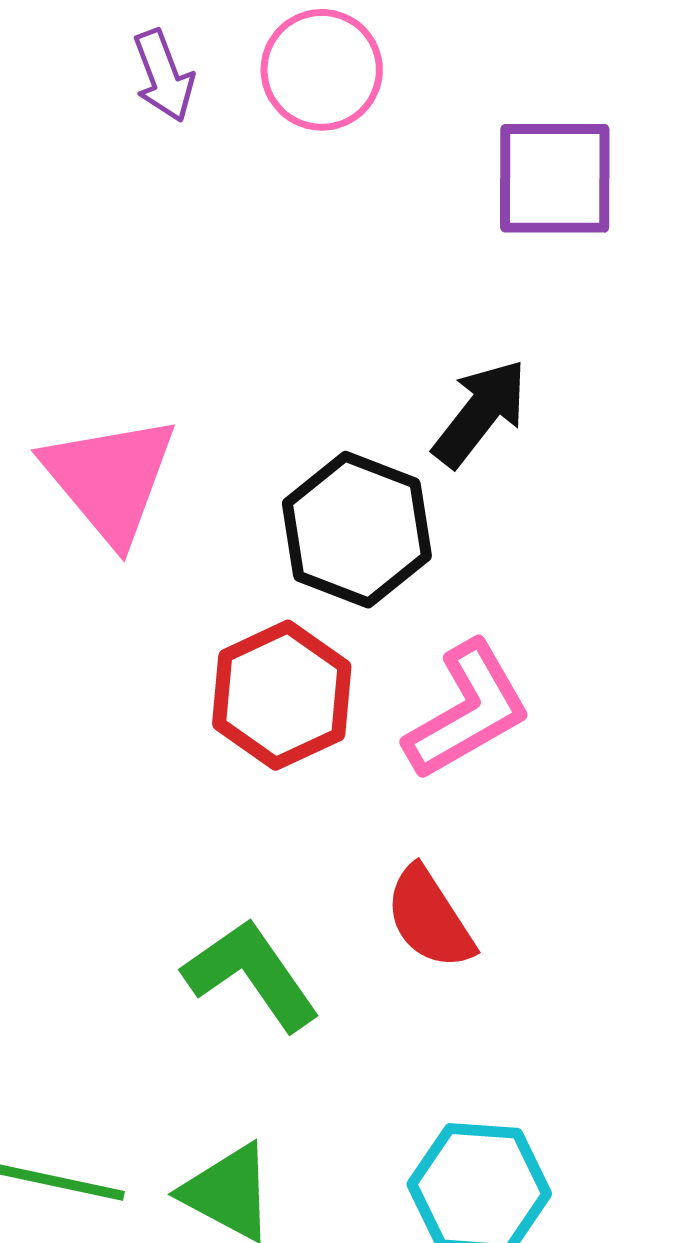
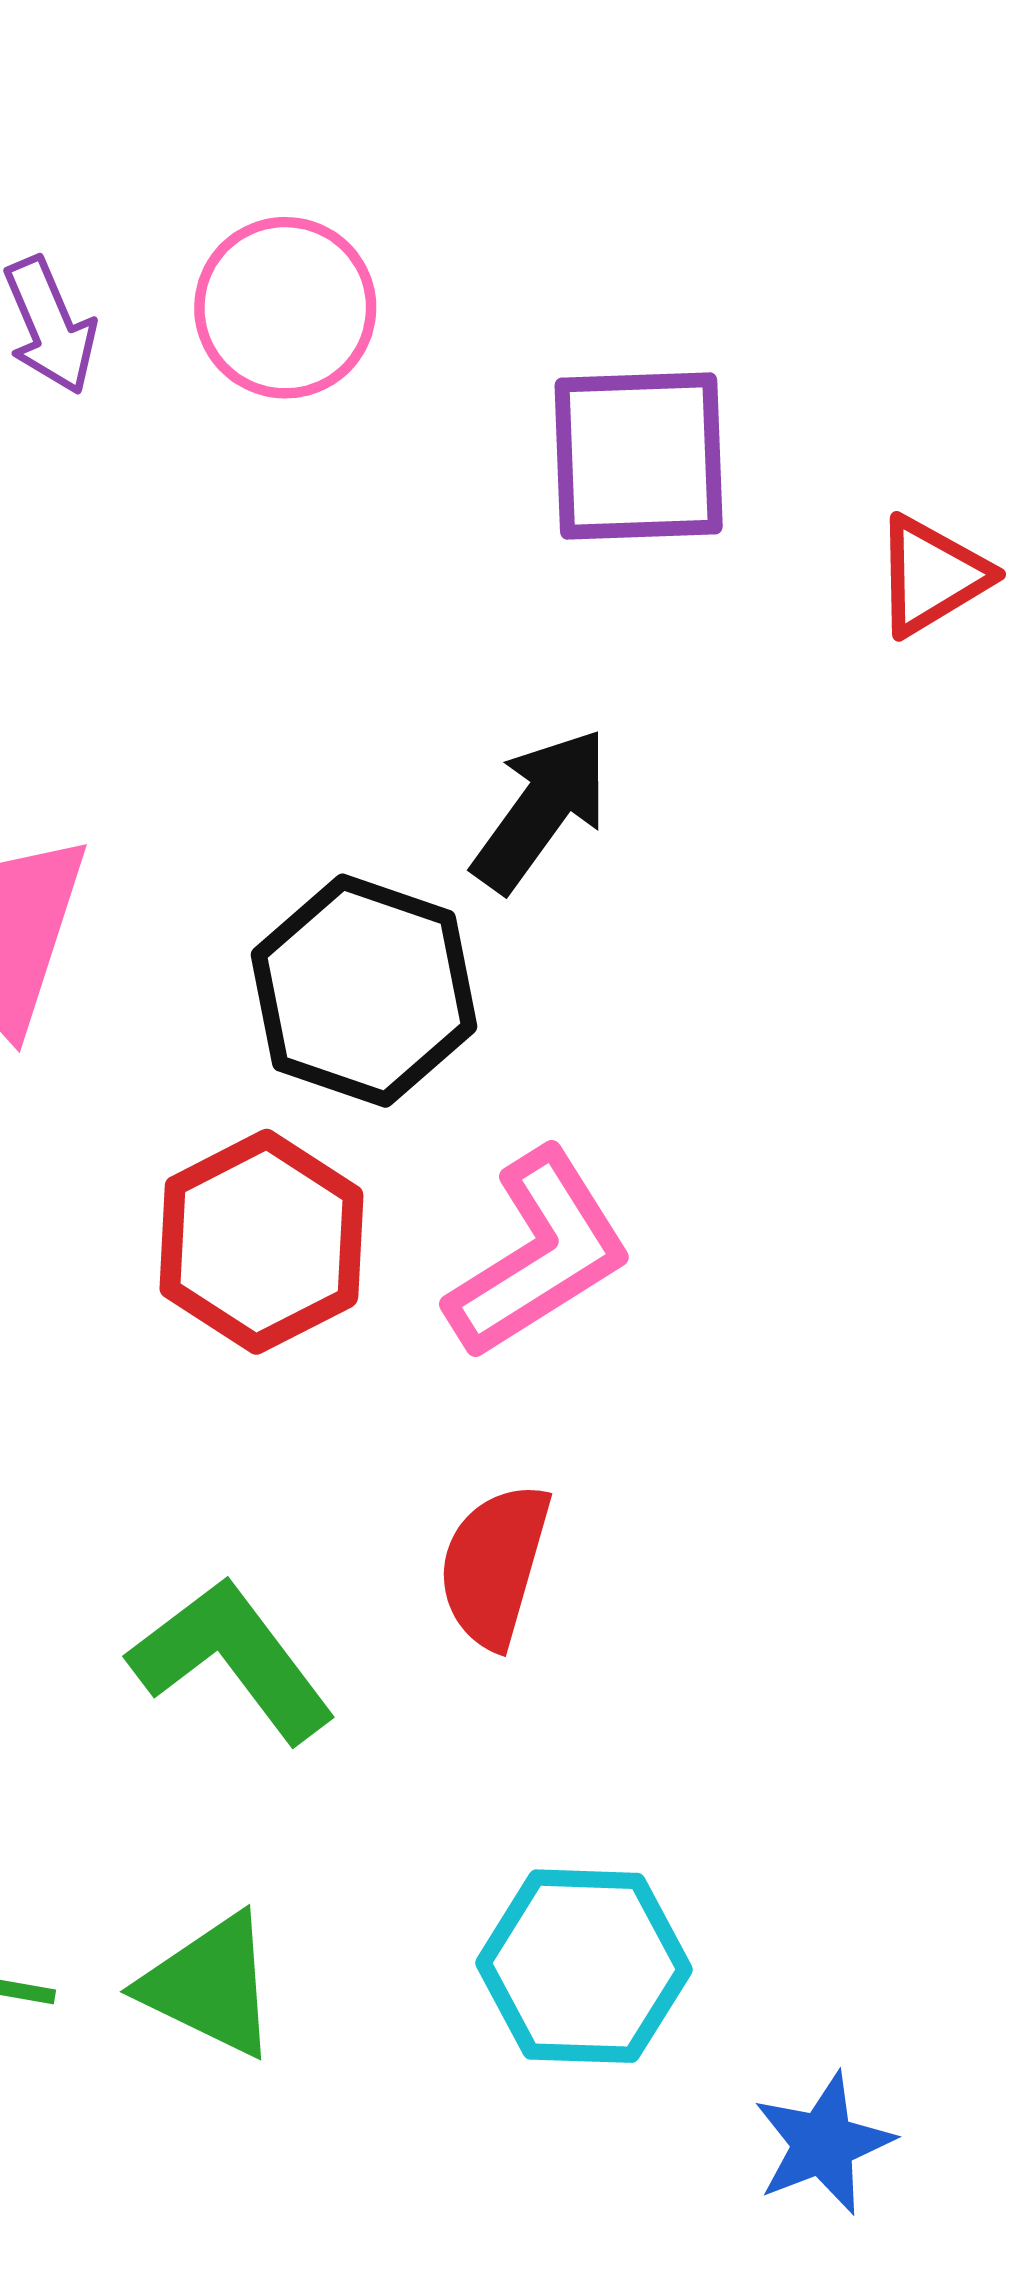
red semicircle: (429, 918) -> (494, 1565), turned 51

